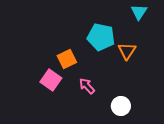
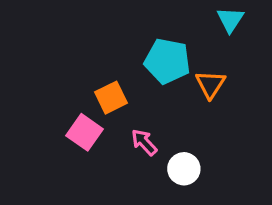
white circle: (121, 106) -> (184, 169), moved

